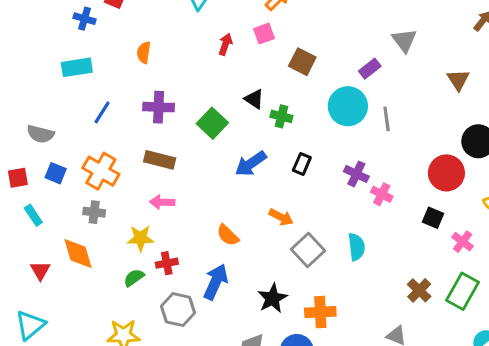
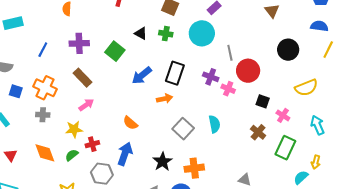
cyan rectangle: (77, 67) -> (13, 23), moved
green cross: (281, 116) -> (166, 34), moved
gray line: (387, 119) -> (230, 53), moved
brown rectangle: (160, 160) -> (83, 78), turned 36
black rectangle: (302, 164) -> (175, 73), size x1.6
red circle: (446, 173) -> (248, 71), moved
pink arrow: (162, 202) -> (86, 105), turned 147
orange arrow: (281, 217) -> (165, 99), moved, turned -35
orange diamond: (78, 254) -> (45, 153), moved
brown cross: (419, 290) -> (258, 132), moved

